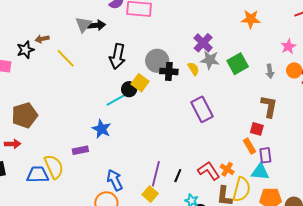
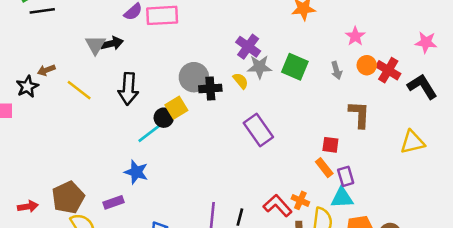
black arrow: (117, 56) -> (128, 89), moved
green square: (238, 64) -> (295, 67), turned -30
yellow square: (140, 83) -> (176, 108), turned 30
brown L-shape: (269, 106) -> (359, 114), moved
brown pentagon: (25, 115) -> (68, 197), moved

